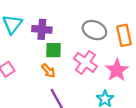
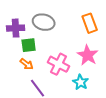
gray ellipse: (94, 30) -> (44, 22), moved
pink cross: (85, 62) -> (59, 64), moved

